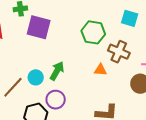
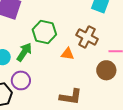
green hexagon: (93, 32) -> (44, 32), moved

